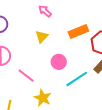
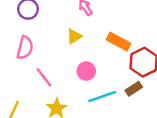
orange rectangle: (78, 31) -> (119, 41), turned 36

